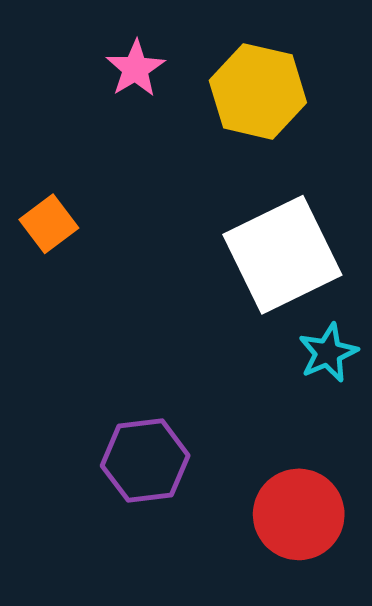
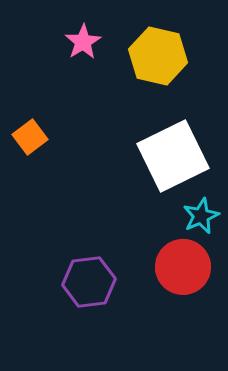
red circle: (299, 514) -> (183, 267), moved

